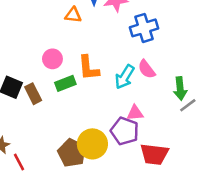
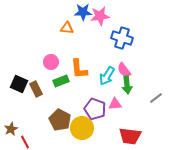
blue cross: (144, 28) -> (122, 38), turned 35
green arrow: (180, 89) -> (127, 85), moved
purple pentagon: (125, 131) -> (95, 109), moved
brown pentagon: (72, 153) -> (60, 120), moved

